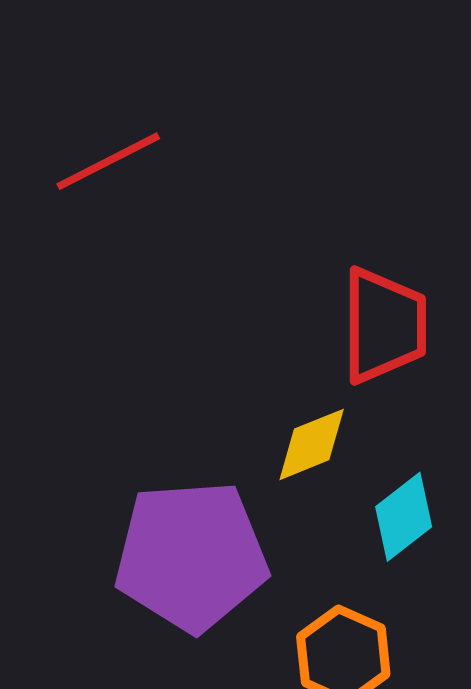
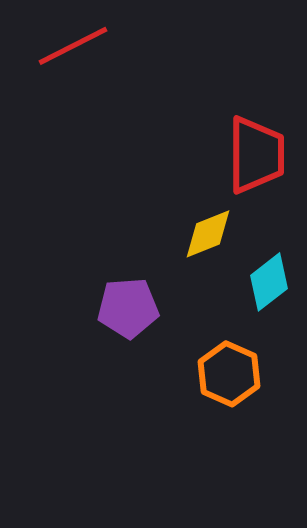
purple pentagon: (191, 556) -> (128, 308), size x0.6

